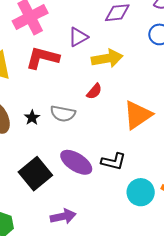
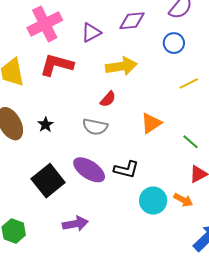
purple triangle: (78, 37) -> (91, 33), moved
gray semicircle: (63, 114) -> (95, 127), moved
orange triangle: (138, 115) -> (151, 123), size x0.7

